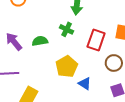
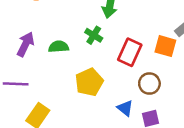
purple arrow: (14, 42) -> (25, 44), turned 60
blue triangle: (85, 83) -> (125, 108), moved

